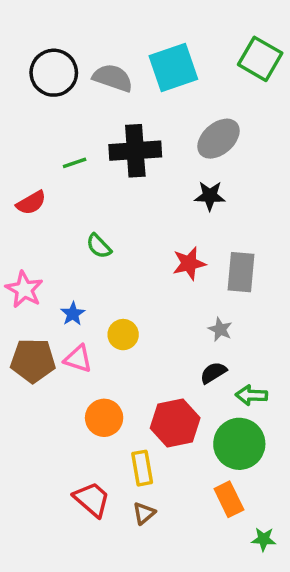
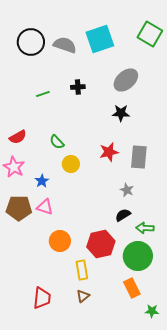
black cross: (135, 151) -> (78, 87), size x0.5
red semicircle: (31, 203) -> (18, 137), moved
yellow circle: (123, 335) -> (71, 164), moved
red trapezoid: (92, 499) -> (42, 298), moved, turned 55

